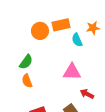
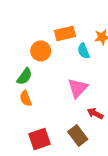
orange circle: (40, 31) -> (41, 51), moved
pink triangle: (72, 72) -> (78, 88), turned -48

